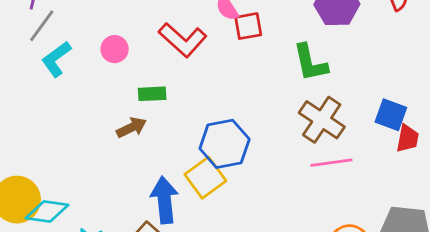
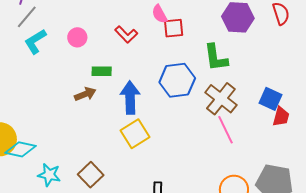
red L-shape: (183, 40) -> (126, 34), size x0.7
blue hexagon: (225, 144) -> (177, 80), moved
pink line: (331, 163) -> (226, 130), turned 68
blue arrow: (164, 200) -> (130, 98), moved

